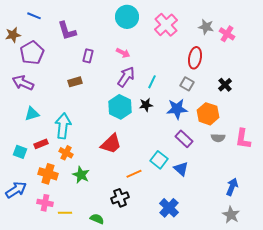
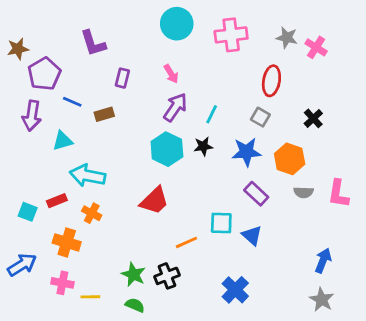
blue line: (34, 16) -> (72, 102), moved
pink cross: (166, 25) -> (231, 35), turned 35
pink arrow: (123, 53) -> (171, 74), turned 32
purple arrow: (23, 83) -> (32, 116), turned -105
cyan triangle: (32, 114) -> (62, 141), moved
cyan arrow: (63, 126) -> (88, 176), turned -85
cyan square: (159, 160) -> (221, 223), turned -36
green star: (81, 175) -> (134, 275), moved

